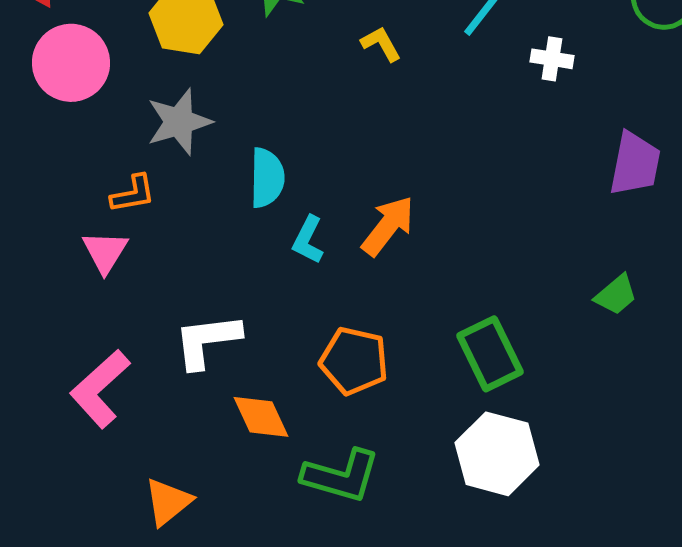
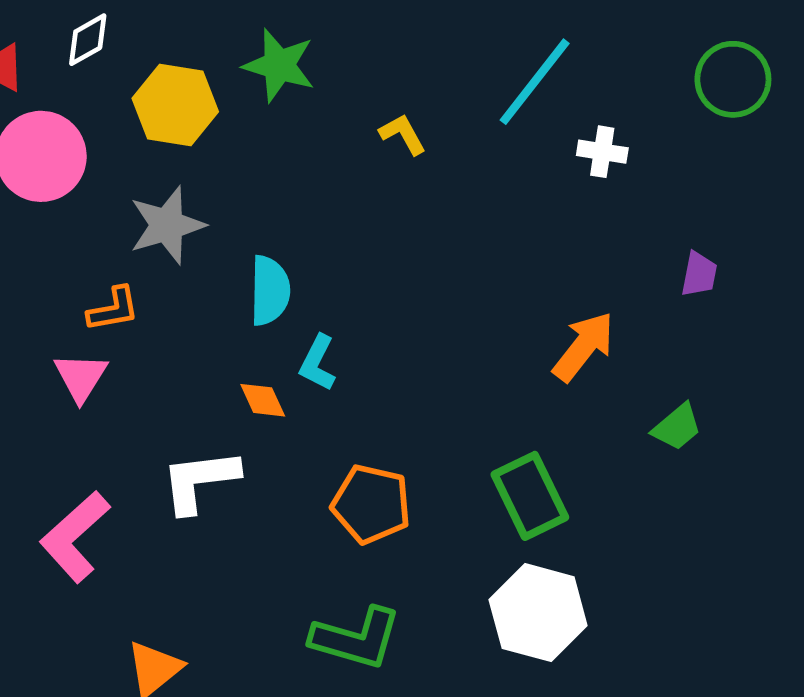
purple trapezoid: (635, 164) -> (699, 274), size x0.6
orange arrow: (388, 226) -> (584, 347), moved
orange diamond: (261, 417) -> (263, 400), moved, size x0.7

